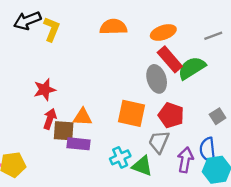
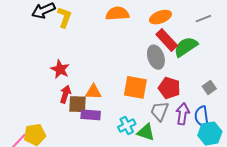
red star: (45, 90) -> (60, 69), turned -30
purple arrow: (185, 160) -> (183, 114), moved

